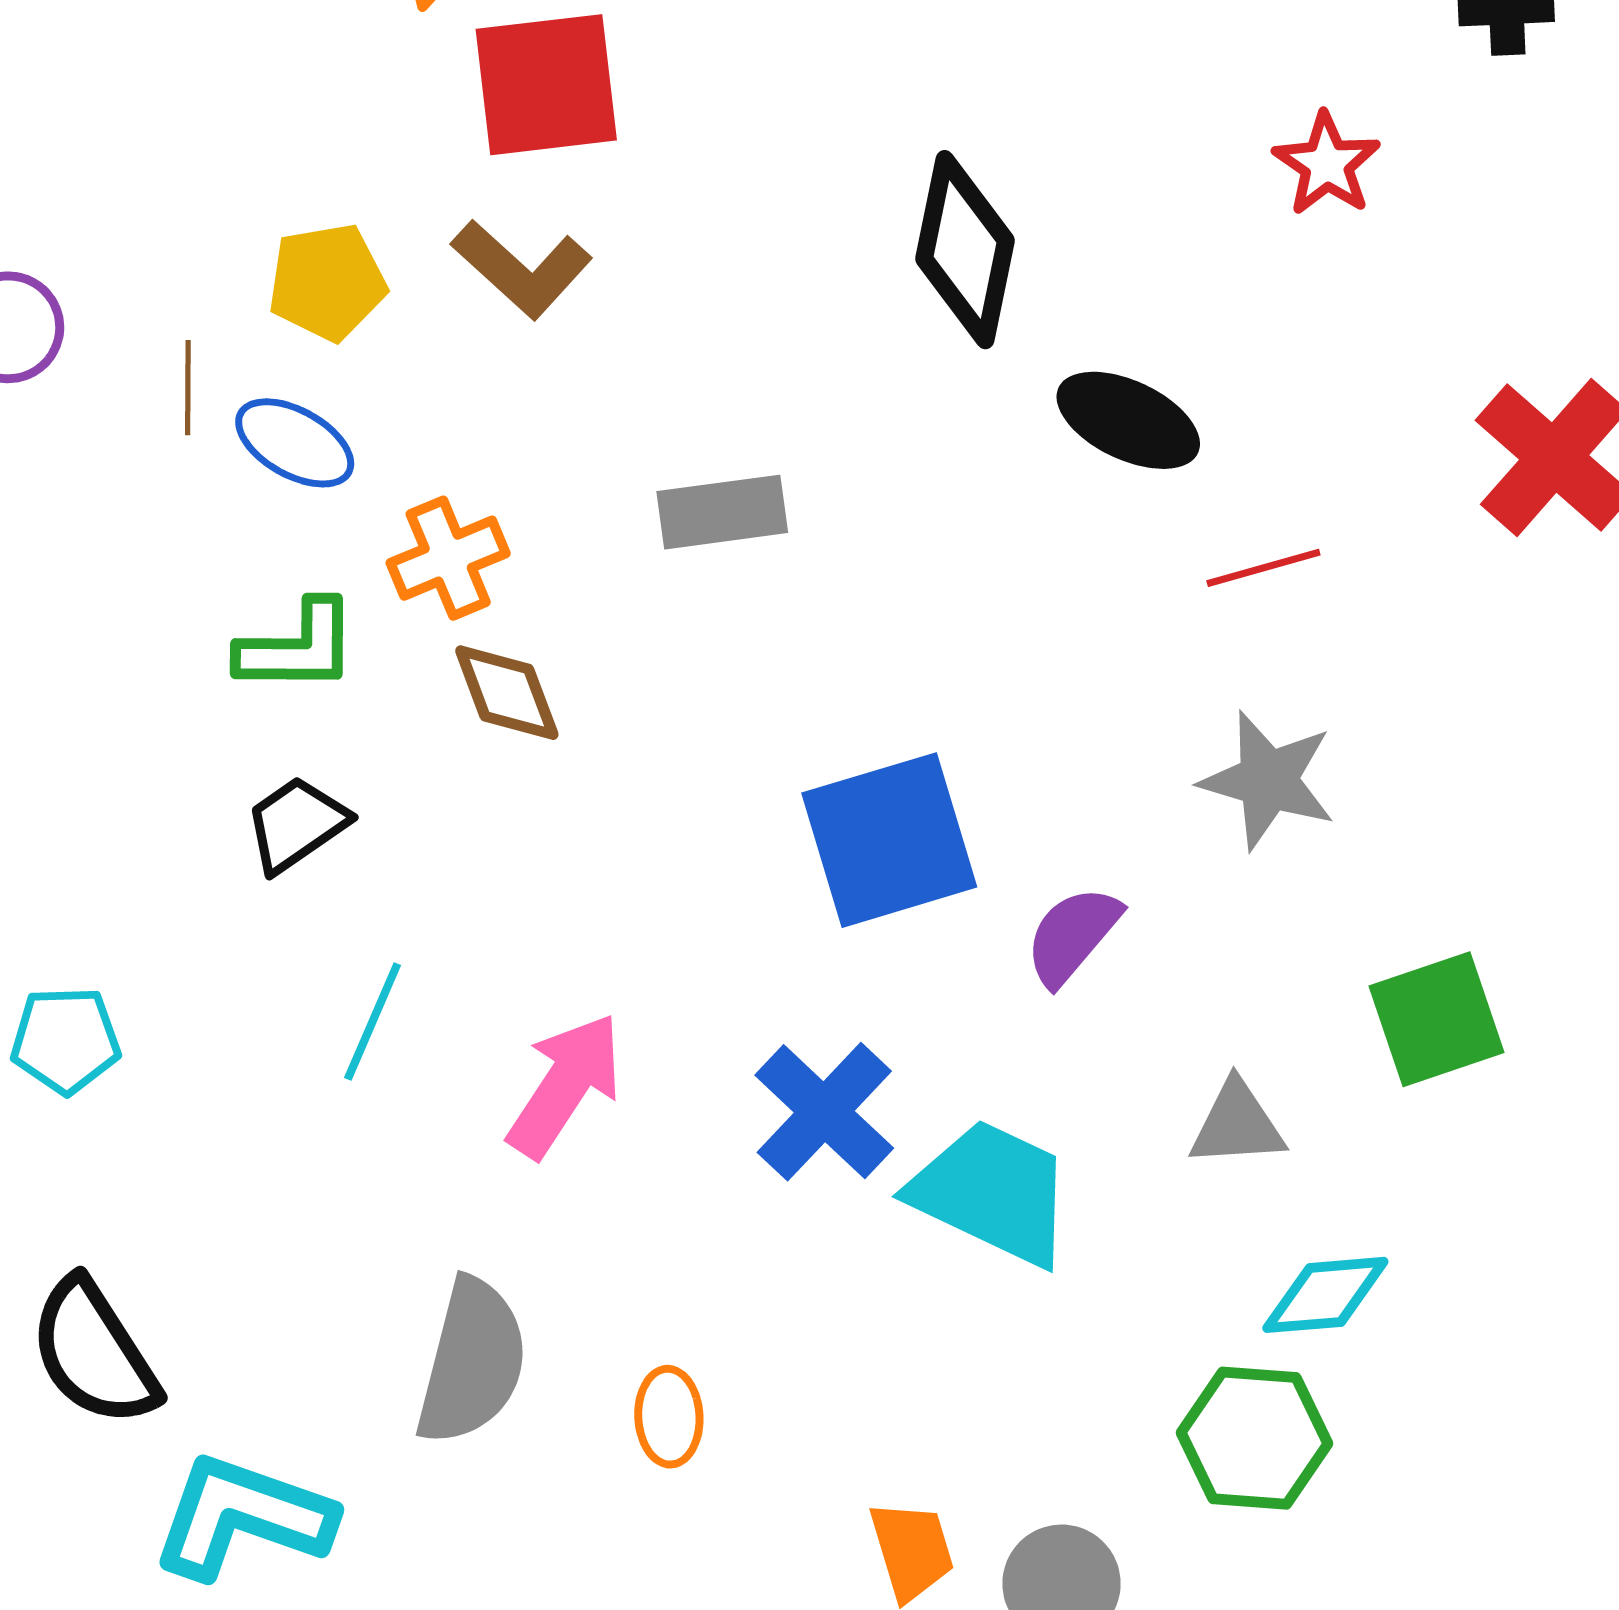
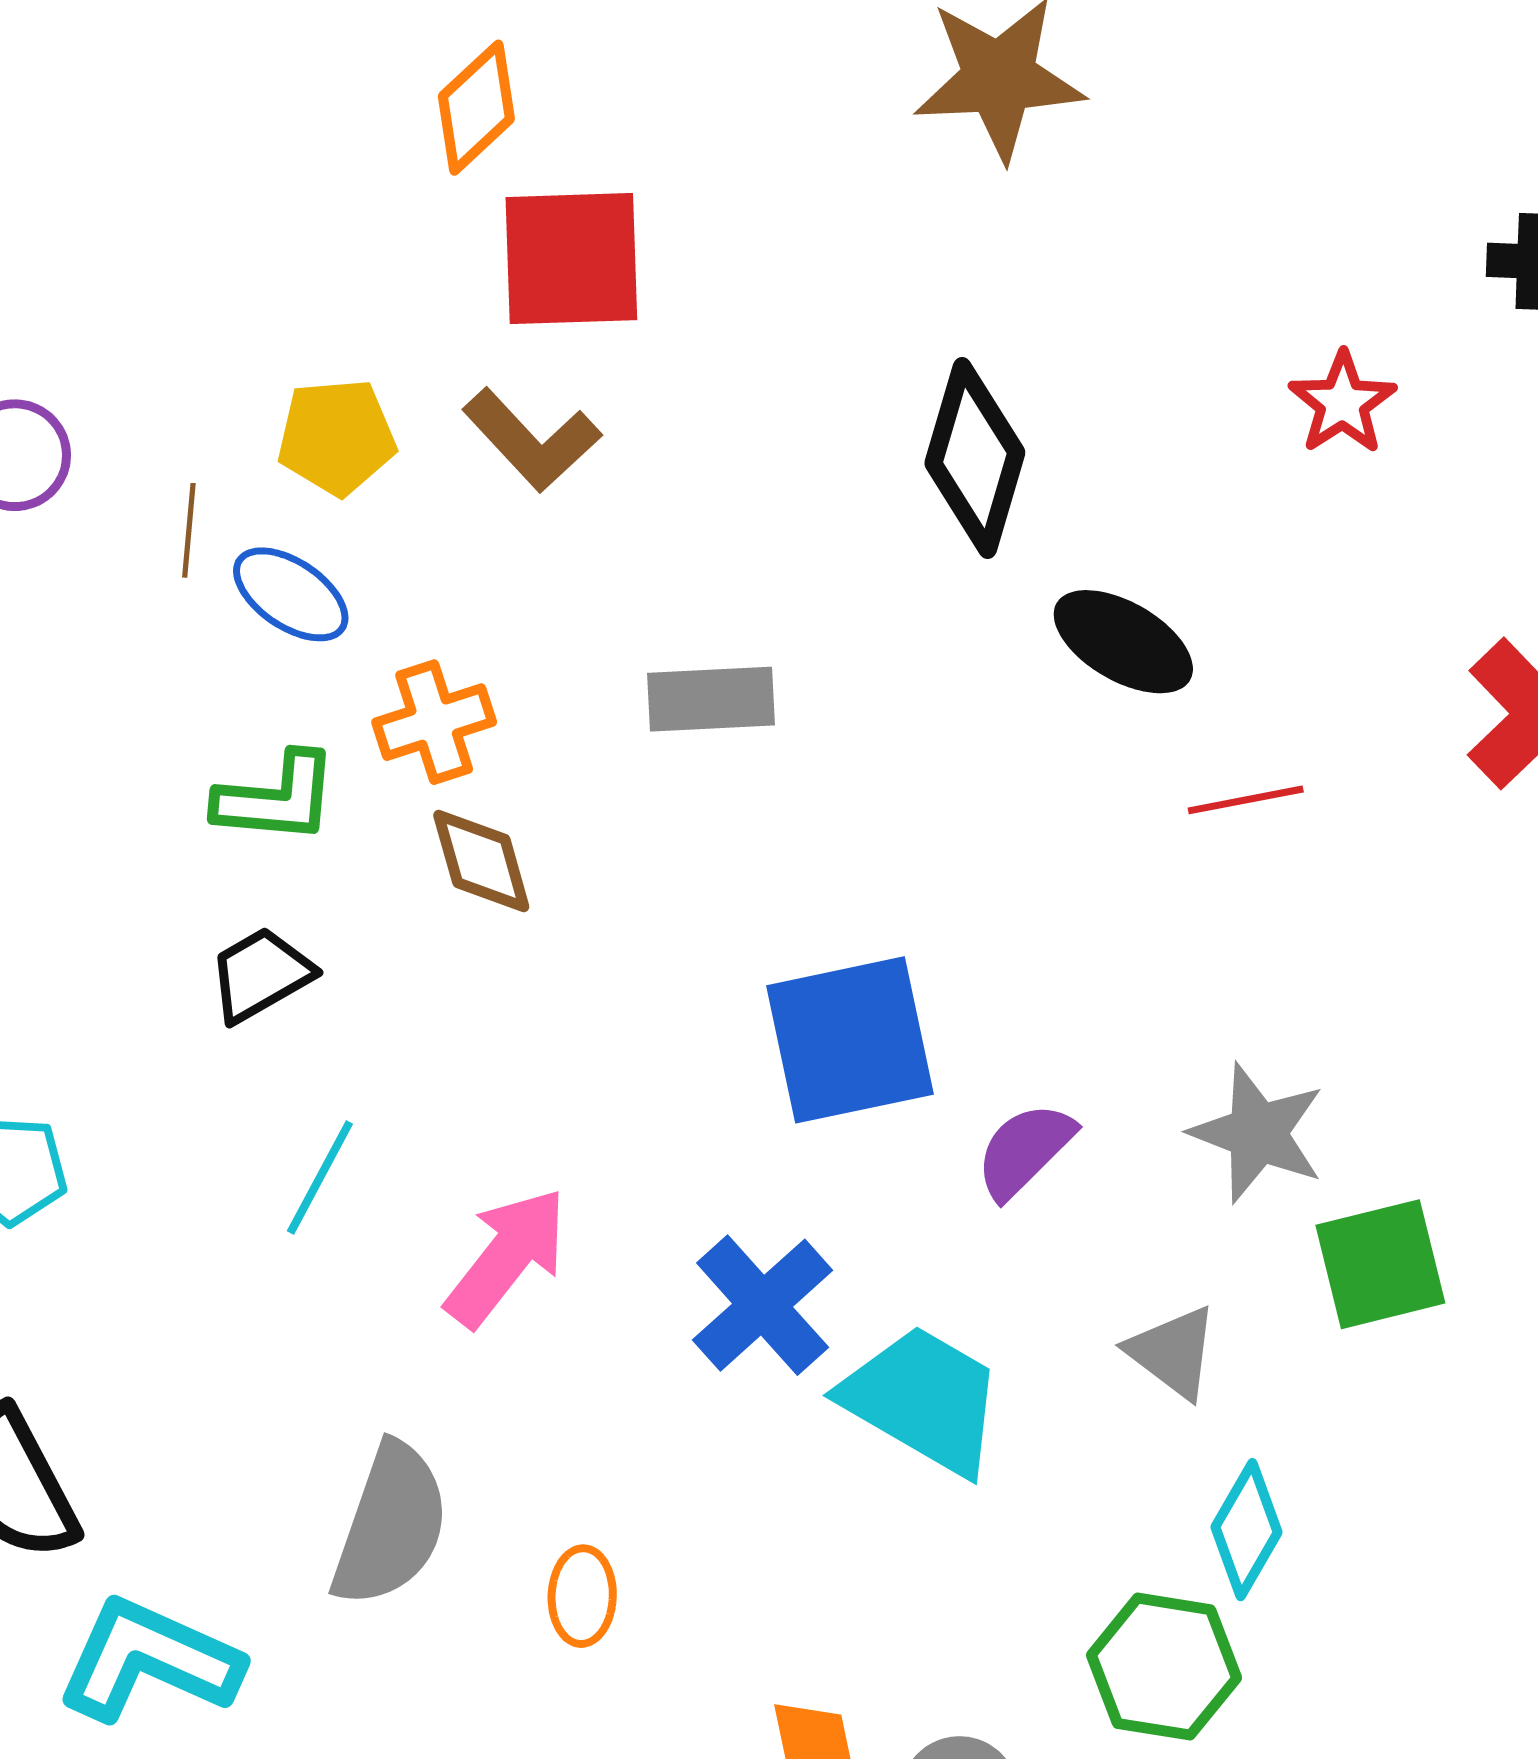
gray star: (1268, 780) -> (1258, 1133), moved
gray triangle: (1237, 1124) -> (1173, 1352), turned 36
cyan diamond: (1325, 1295) -> (1246, 1530), turned -60

